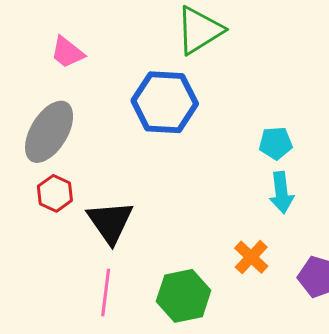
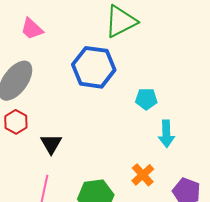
cyan pentagon: (276, 143) -> (146, 99), moved
black triangle: (110, 222) -> (51, 144), size x0.7

